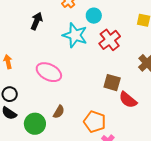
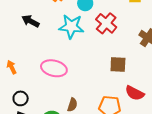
black arrow: (37, 21) -> (31, 21), turned -72
red semicircle: (128, 100) -> (135, 93), moved

